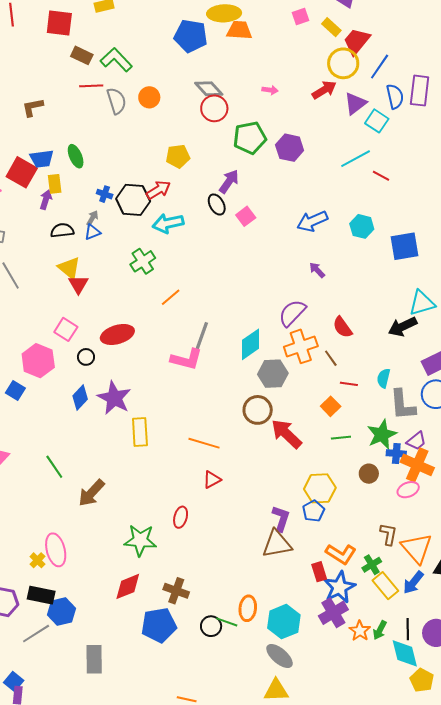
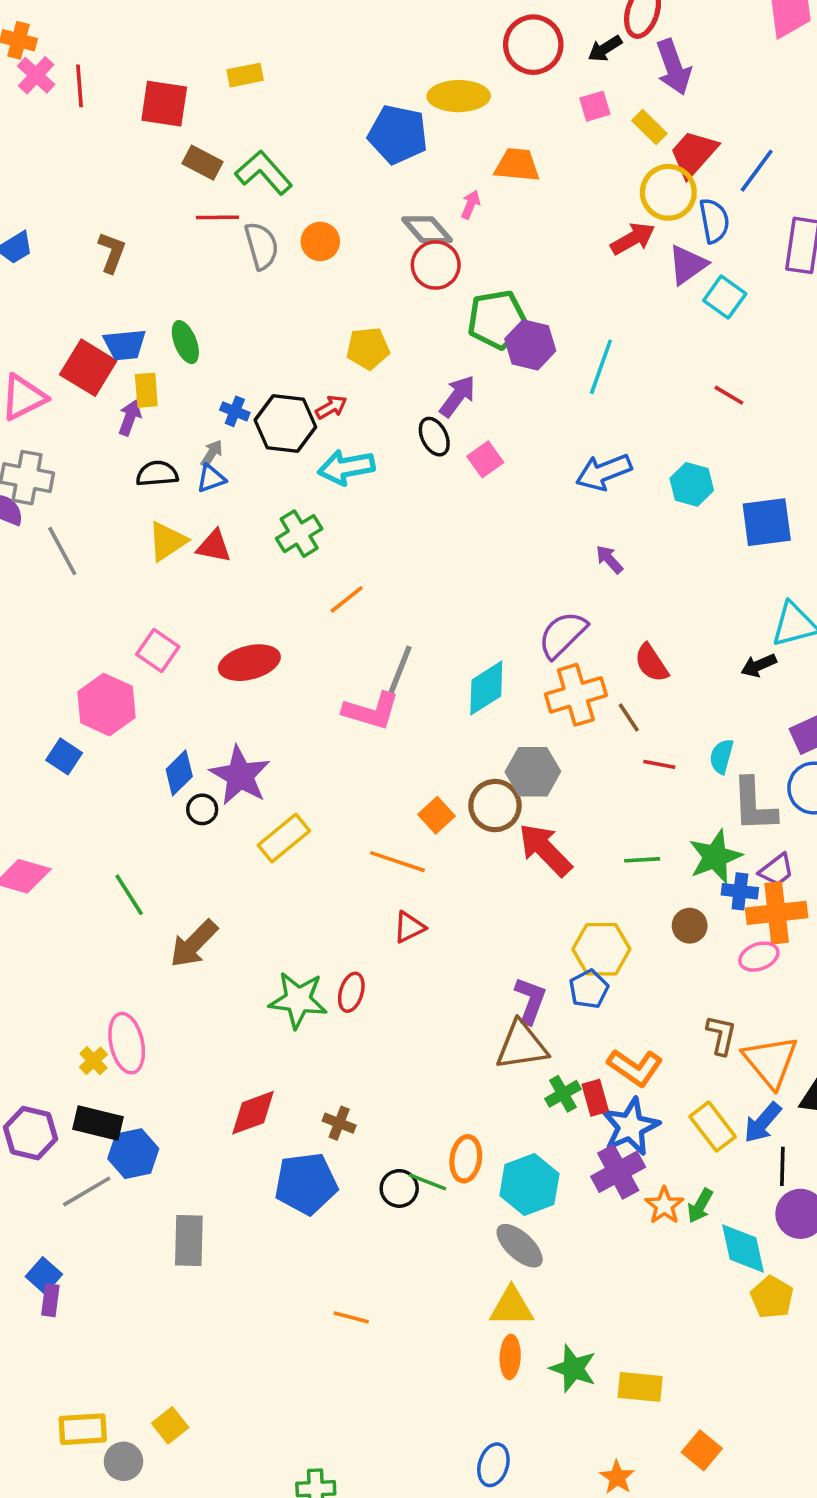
orange trapezoid: (239, 30) -> (517, 165), moved
blue line: (380, 67) -> (757, 171), moved
pink arrow: (270, 90) -> (471, 205), moved, turned -77
blue semicircle: (395, 96) -> (714, 221), moved
brown L-shape: (33, 107) -> (112, 252), turned 120
purple hexagon: (290, 148) -> (530, 345), moved
cyan line: (356, 159) -> (601, 367), moved, turned -44
red arrow: (158, 190) -> (331, 407), size x0.7
yellow triangle: (69, 268) -> (167, 541), turned 45
red triangle: (78, 284) -> (214, 546), moved, turned -50
black arrow: (403, 327) -> (759, 665), size x0.7
black circle: (86, 357) -> (202, 809), moved
gray hexagon: (273, 374) -> (533, 772), moved
orange square: (331, 406) -> (436, 815), moved
yellow rectangle: (140, 432) -> (284, 838), turned 52
orange cross: (417, 465) -> (777, 913), turned -32
green star: (140, 540) -> (298, 1000), moved
green cross: (372, 565) -> (563, 1094), moved
brown cross: (176, 591) -> (339, 1123), size x0.7
black line: (408, 629) -> (782, 1166), moved

